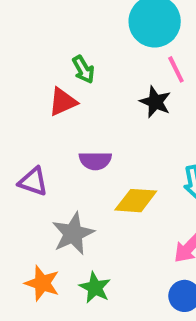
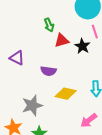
red triangle: (63, 102) -> (62, 40), moved
purple triangle: (33, 182) -> (17, 58), moved

